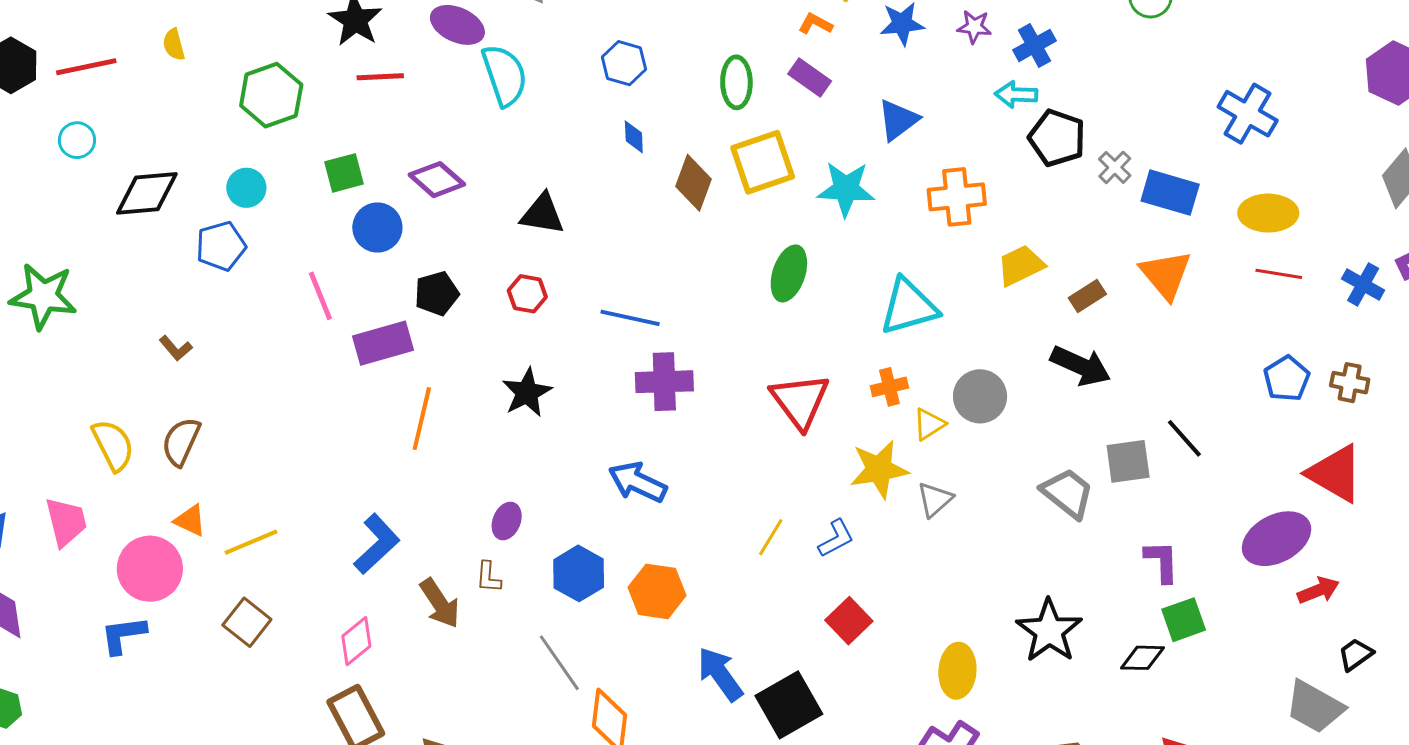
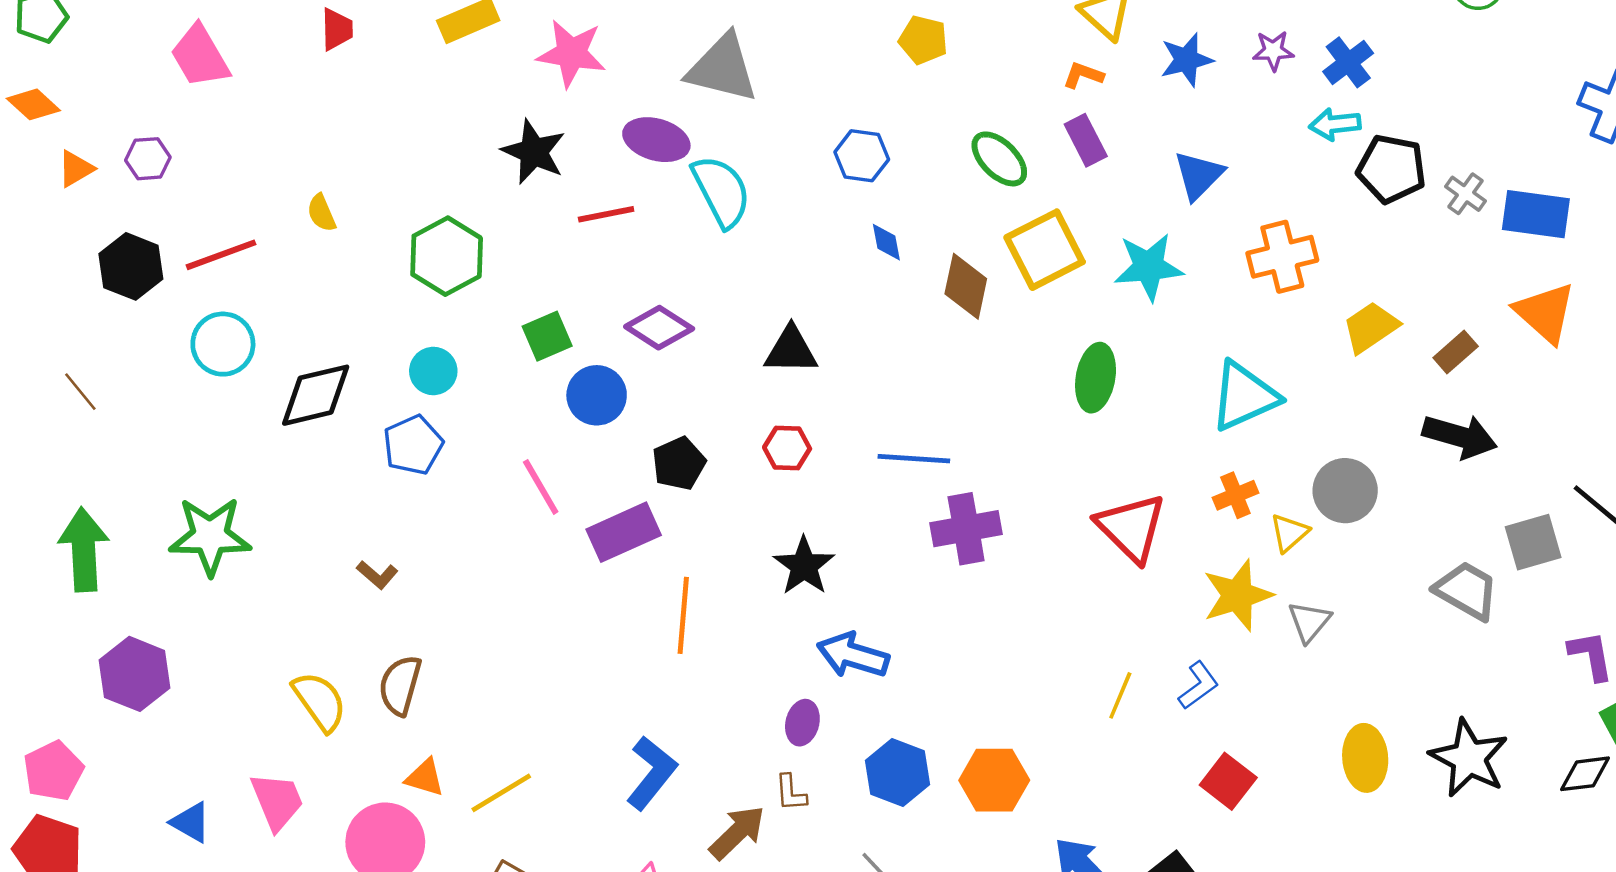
red line: (380, 77) -> (606, 214), moved
purple rectangle: (810, 77) -> (1086, 140), turned 36
green ellipse: (736, 82) -> (999, 159), turned -36
cyan circle: (77, 140) -> (223, 344), size x1.4
blue arrow: (638, 482) -> (853, 655), moved
brown arrow: (440, 603) -> (737, 833), turned -92
yellow ellipse: (957, 671) -> (1365, 758), moved

